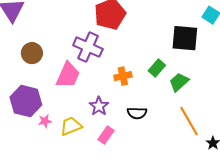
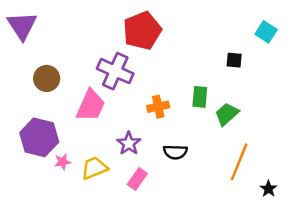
black square: (185, 38) -> (234, 60), size x0.5
green rectangle: (157, 68) -> (200, 97), turned -36
orange line: (189, 121) -> (239, 162), turned 52

